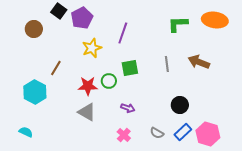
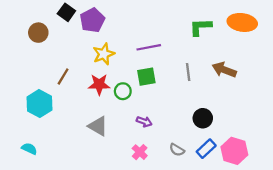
purple line: (123, 33) -> (149, 47), moved, turned 60
red star: (88, 86) -> (99, 84), moved

